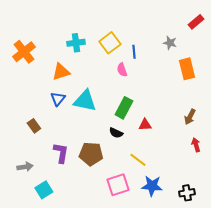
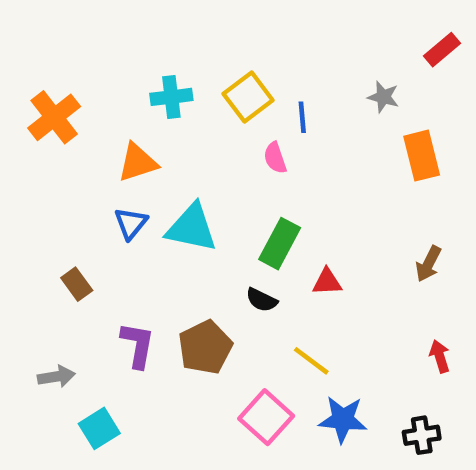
red arrow: (196, 145) -> (440, 356), moved
brown pentagon: (91, 154) -> (205, 347), turned -30
pink square: (118, 185) -> (266, 417), turned -30

